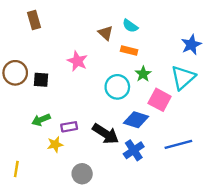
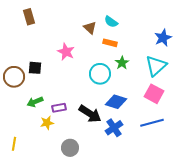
brown circle: (15, 73) -> (14, 77), moved
pink square: (160, 100) -> (154, 94), moved

